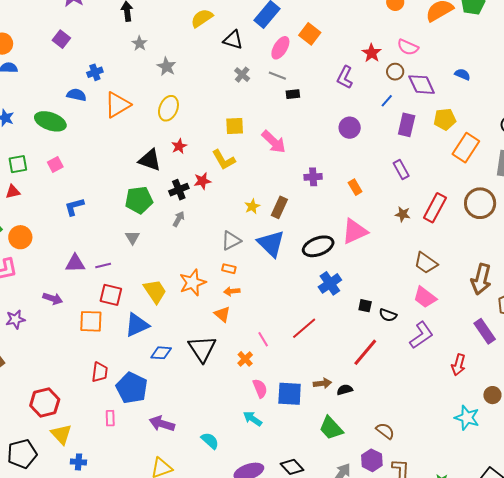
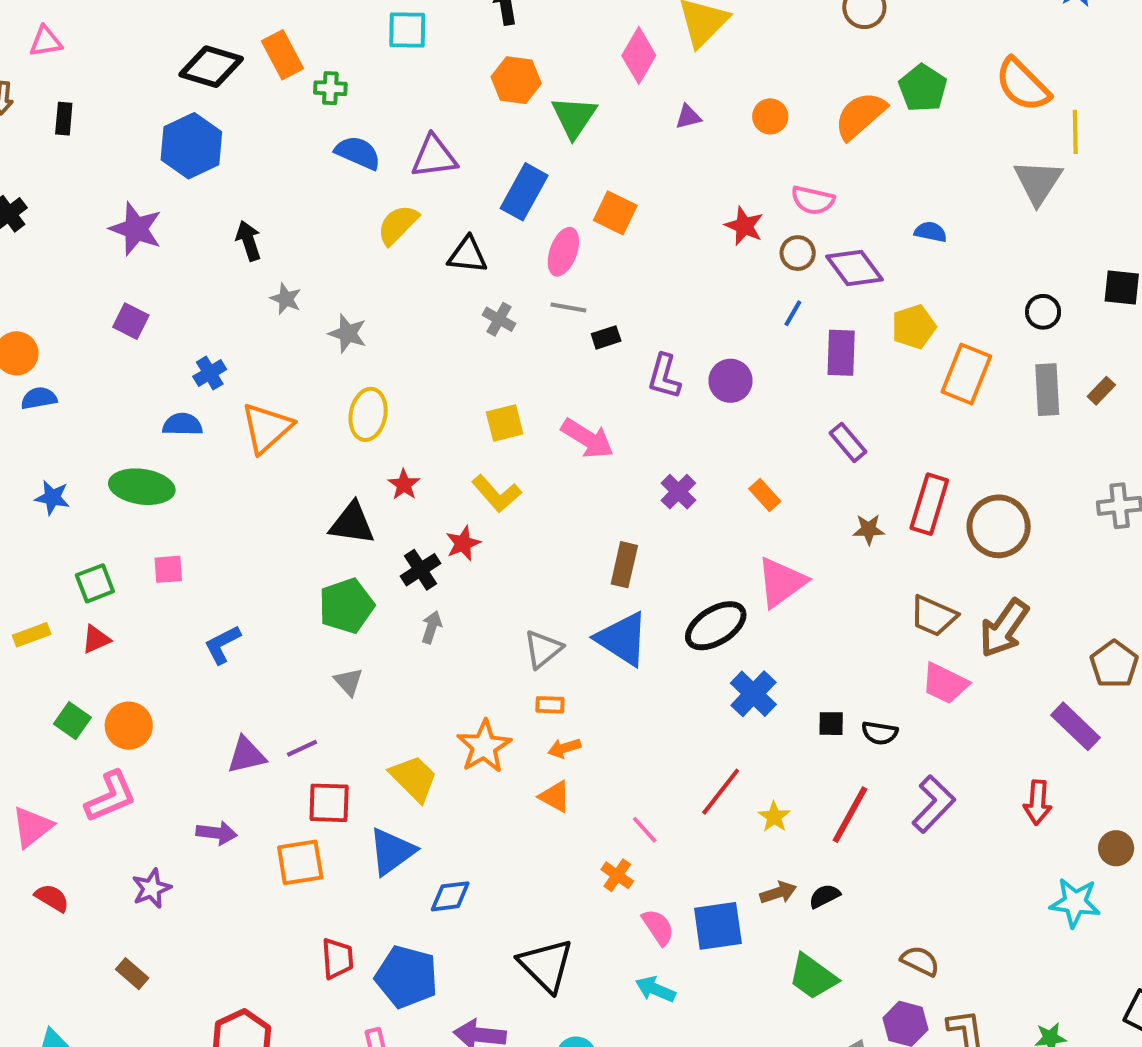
purple L-shape: (345, 77) -> (664, 376), moved
pink square: (55, 165) -> (168, 569), turned 35
purple cross: (313, 177) -> (678, 492), turned -30
brown circle: (480, 203) -> (999, 526), moved
yellow star: (252, 206) -> (774, 817), moved
brown arrow: (481, 279) -> (1004, 628), moved, turned 32
purple L-shape: (421, 335) -> (934, 804), moved
black triangle: (202, 349) -> (546, 965), moved

